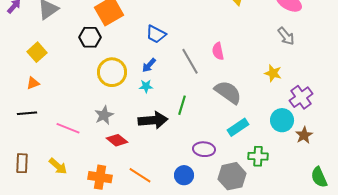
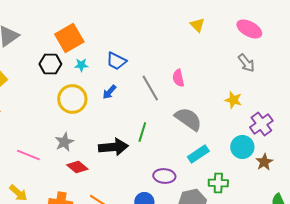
cyan star: (146, 86) -> (81, 65), moved

